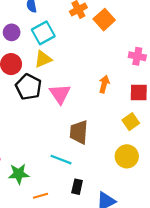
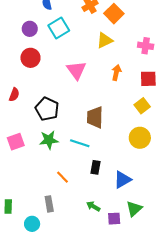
yellow triangle: (43, 59) -> (105, 40), moved
black pentagon: (29, 87) -> (47, 109), moved
pink triangle: (60, 94) -> (76, 70), moved
green star: (19, 174) -> (49, 140), moved
orange line: (41, 196) -> (62, 177), turned 64

